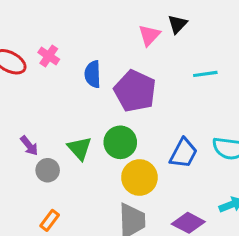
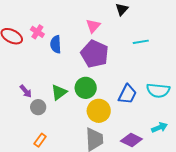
pink triangle: (149, 35) -> (93, 26), moved
blue semicircle: (93, 74) -> (56, 44), moved
green triangle: (80, 148) -> (59, 92), turned 36

